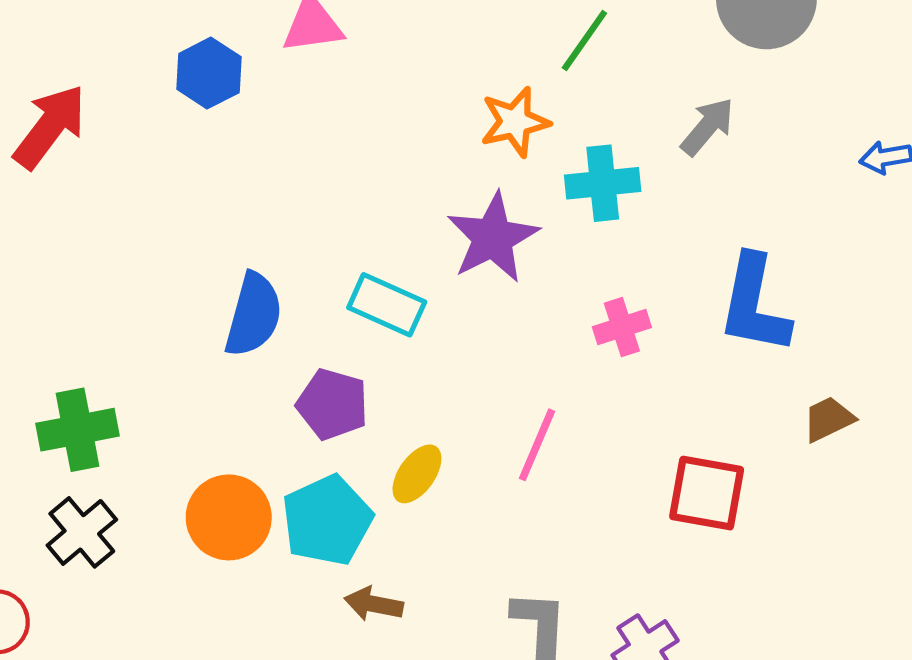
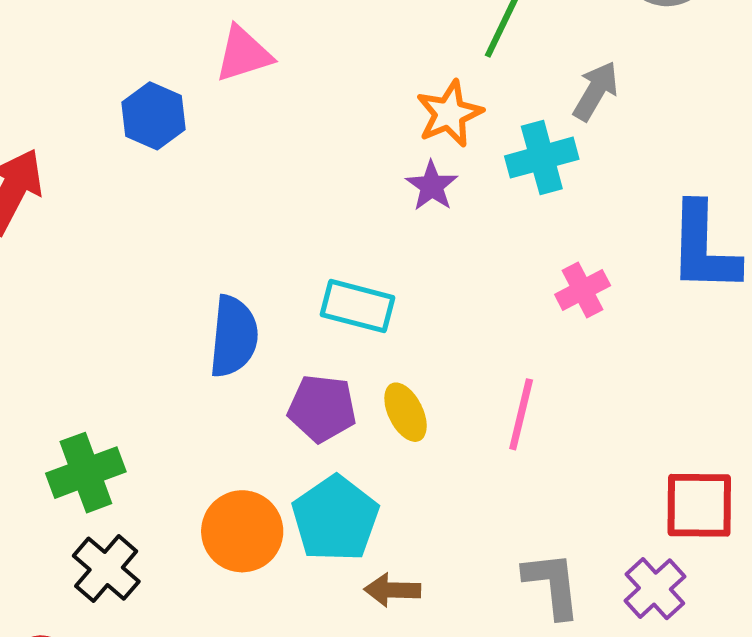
gray arrow: (707, 127) -> (596, 91), moved
purple star: (493, 238) -> (432, 186), moved, size x0.6
yellow ellipse: (417, 474) -> (406, 412), moved, turned -52
red square: (707, 493) -> (699, 505), moved

